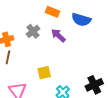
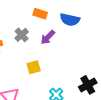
purple arrow: (58, 35) -> (48, 37), turned -84
yellow square: (44, 73) -> (34, 67), moved

